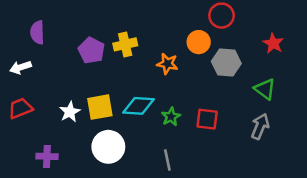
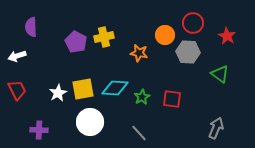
red circle: (222, 16) -> (193, 23), moved
red trapezoid: (20, 108) -> (17, 90), turned 85
gray arrow: (260, 126) -> (216, 128), moved
gray line: (167, 160) -> (139, 133), turned -30

